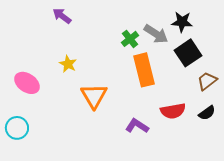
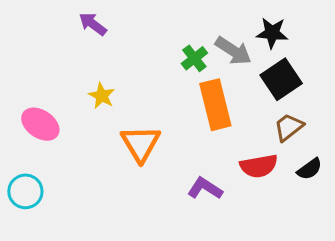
brown trapezoid: (207, 81) -> (289, 127), moved

